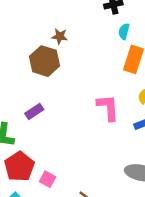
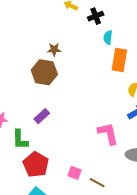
pink L-shape: (108, 108) -> (108, 133), moved
pink square: (48, 179) -> (75, 173), moved

